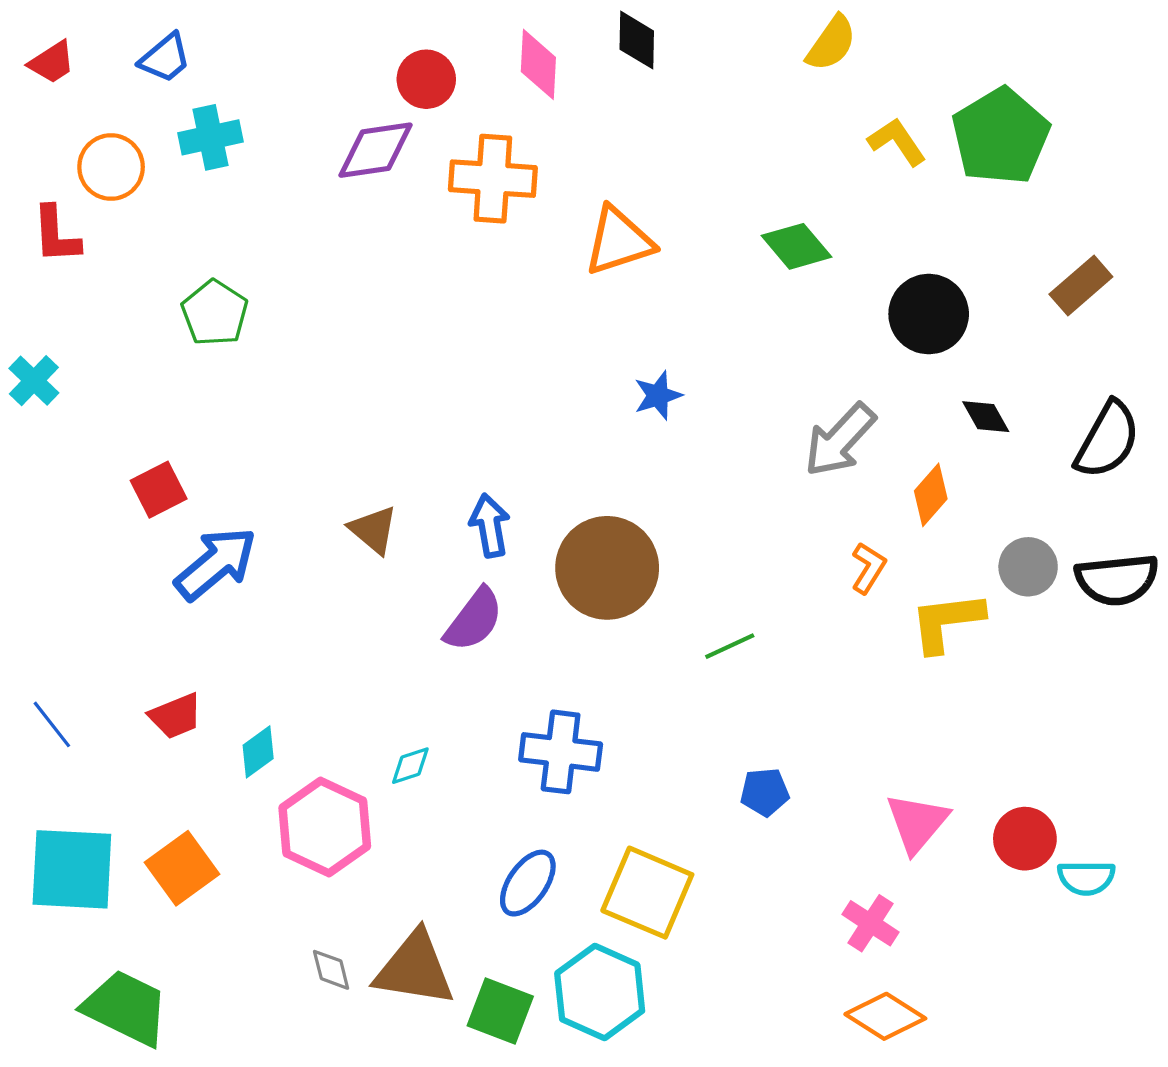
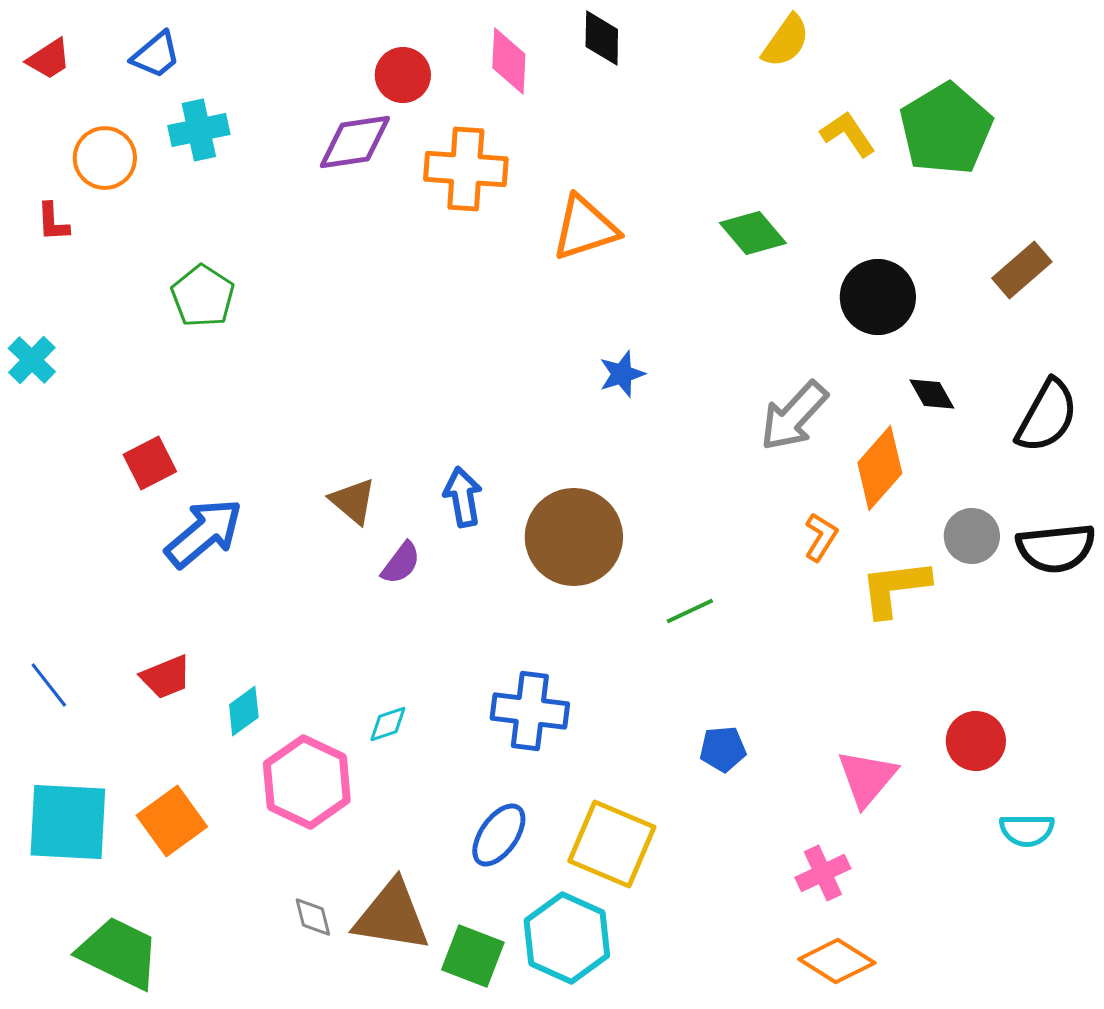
red L-shape: (56, 235) -> (53, 222), size x0.7
orange diamond: (931, 495) -> (880, 468), size x1.4
purple semicircle: (474, 620) -> (401, 563), moved, size x0.7
red circle: (1025, 839) -> (976, 741), moved
pink cross: (870, 923) -> (823, 873), turned 32

